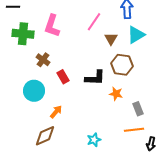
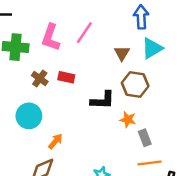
pink line: (94, 22) -> (84, 33), moved
red rectangle: (63, 77) -> (66, 77), moved, turned -48
gray rectangle: (138, 109) -> (145, 138), moved

